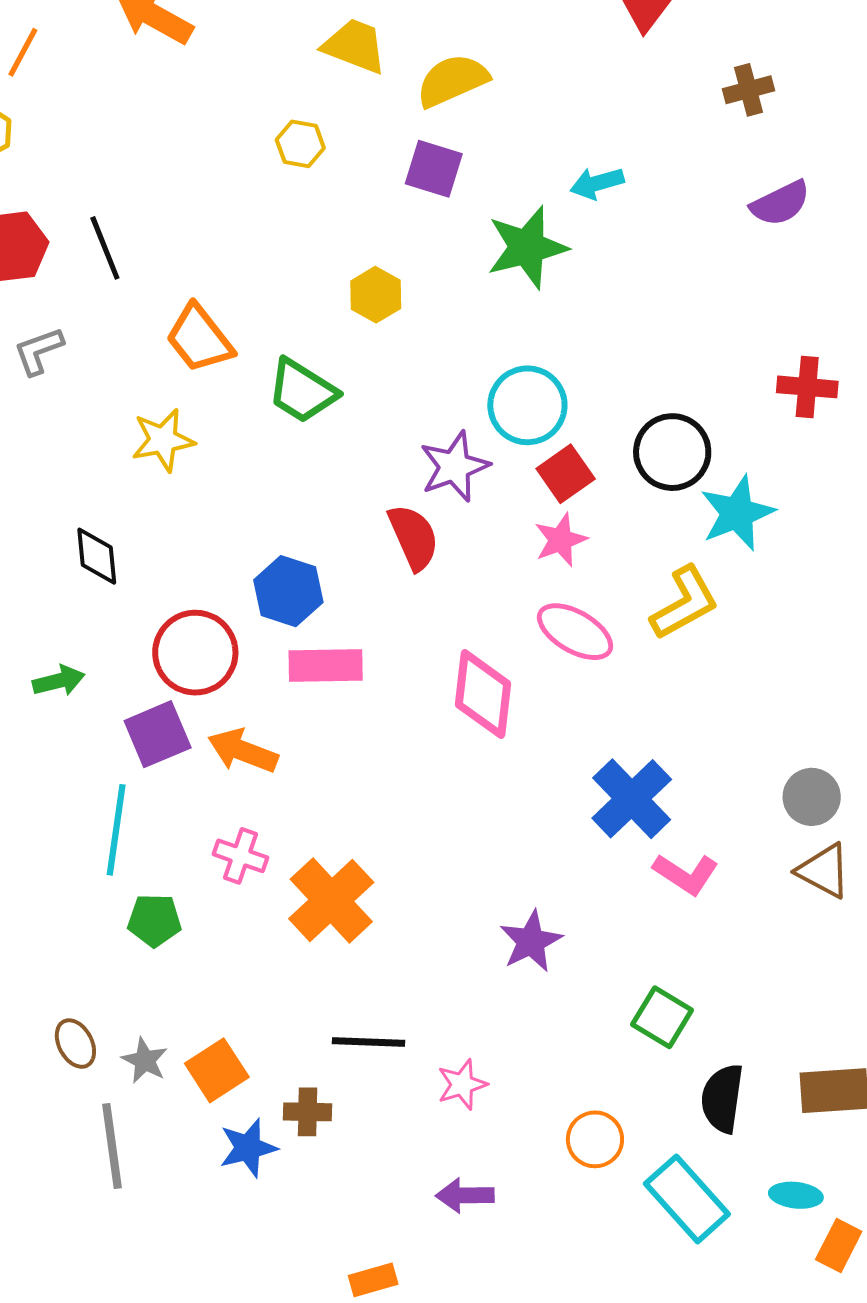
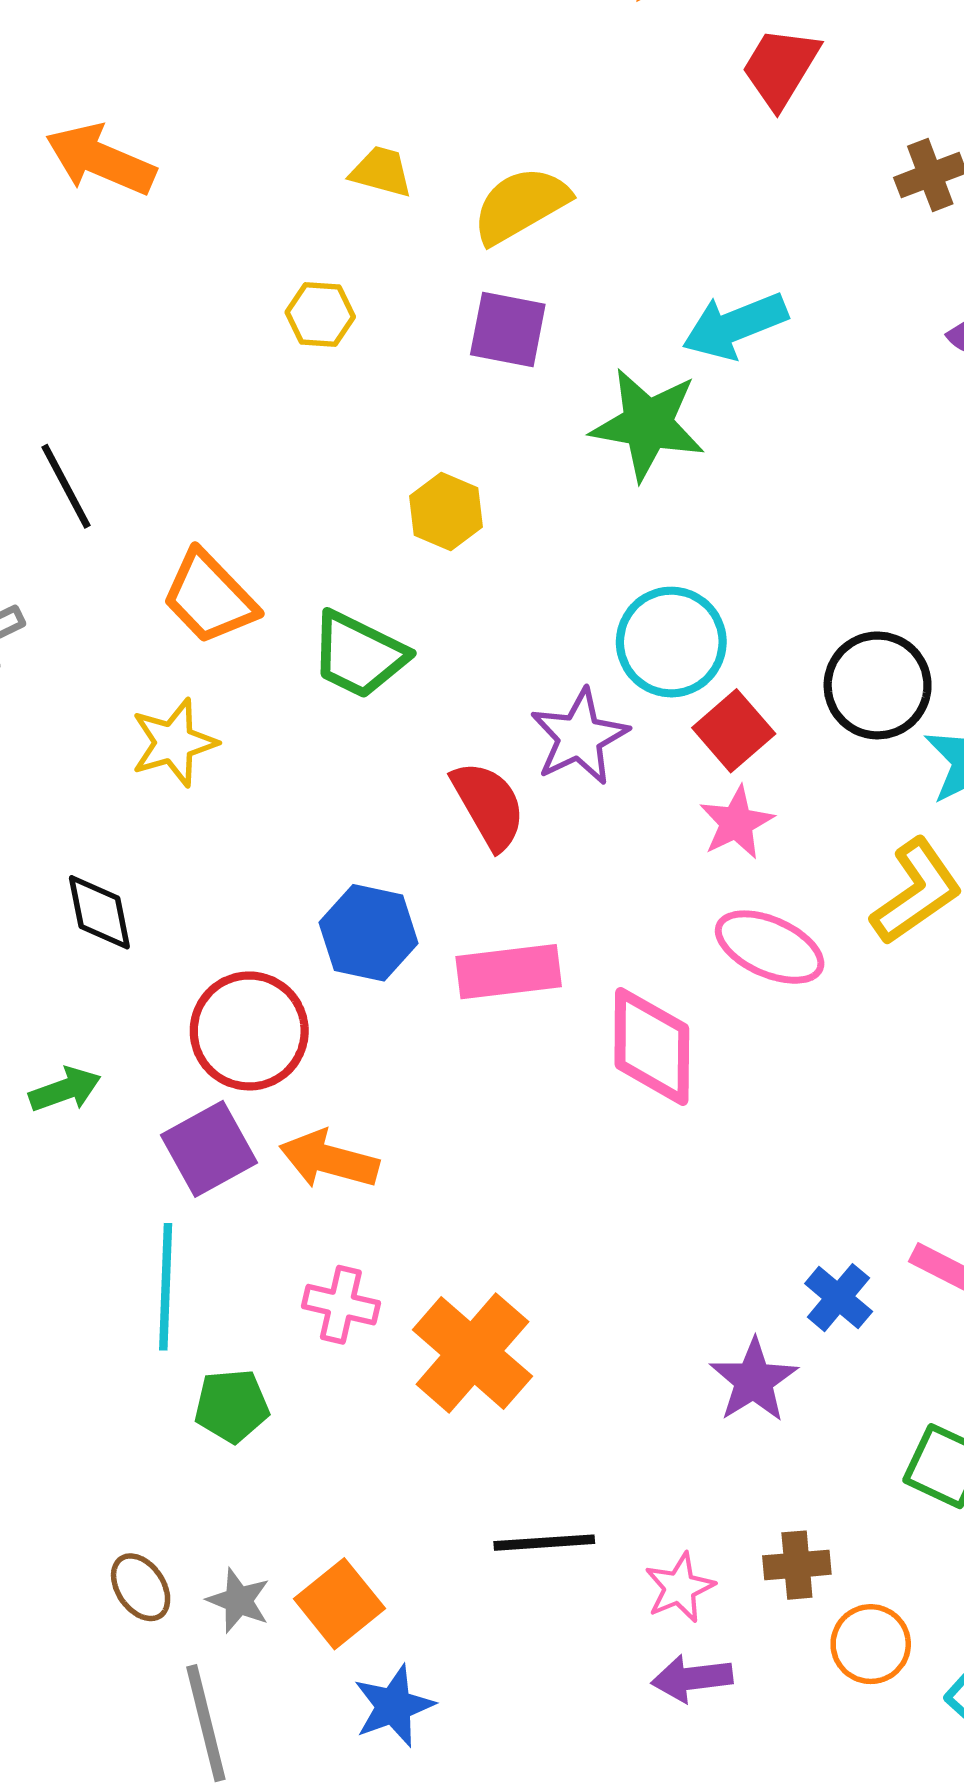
yellow trapezoid: (355, 46) -> (381, 172), size x0.7
cyan arrow: (597, 183) -> (735, 326), size x1.4
green star: (527, 247) -> (648, 424), turned 30
red semicircle: (414, 537) -> (489, 805), moved
pink rectangle: (326, 666) -> (509, 972), moved
blue cross: (632, 799) -> (839, 1298), moved, size x0.6
brown cross: (308, 1112) -> (797, 1565), moved
purple arrow: (465, 1195) -> (692, 1678), moved

